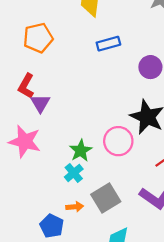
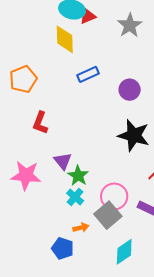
red L-shape: (26, 86) -> (40, 123), moved
purple triangle: (40, 103) -> (63, 161), moved
pink circle: (118, 141) -> (114, 196), moved

